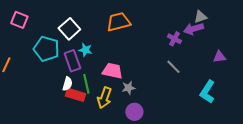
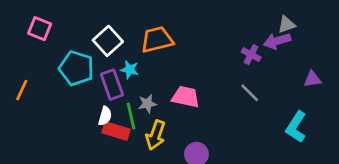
orange trapezoid: (118, 22) -> (157, 40), moved
pink trapezoid: (112, 71) -> (186, 97), moved
gray star: (128, 88) -> (147, 104), moved

